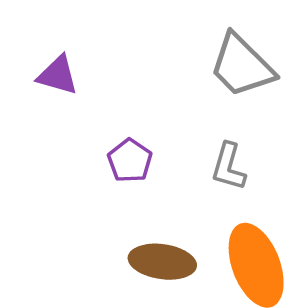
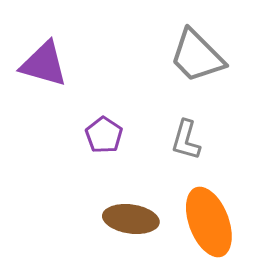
purple triangle: (58, 75) -> (44, 64), size x1.4

